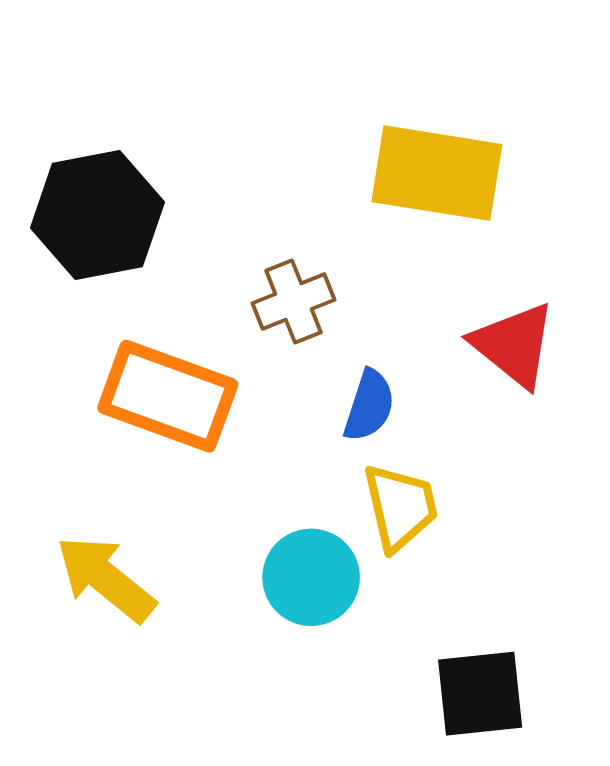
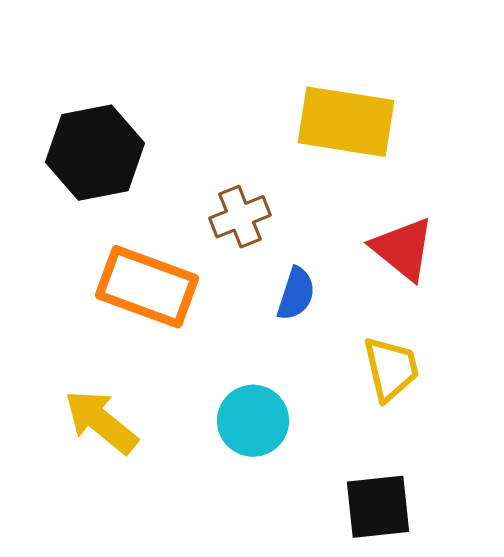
yellow trapezoid: (400, 507) -> (391, 369), moved

